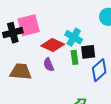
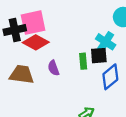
cyan cross: (74, 37) -> (106, 42), moved
red diamond: (53, 45) -> (36, 42), moved

